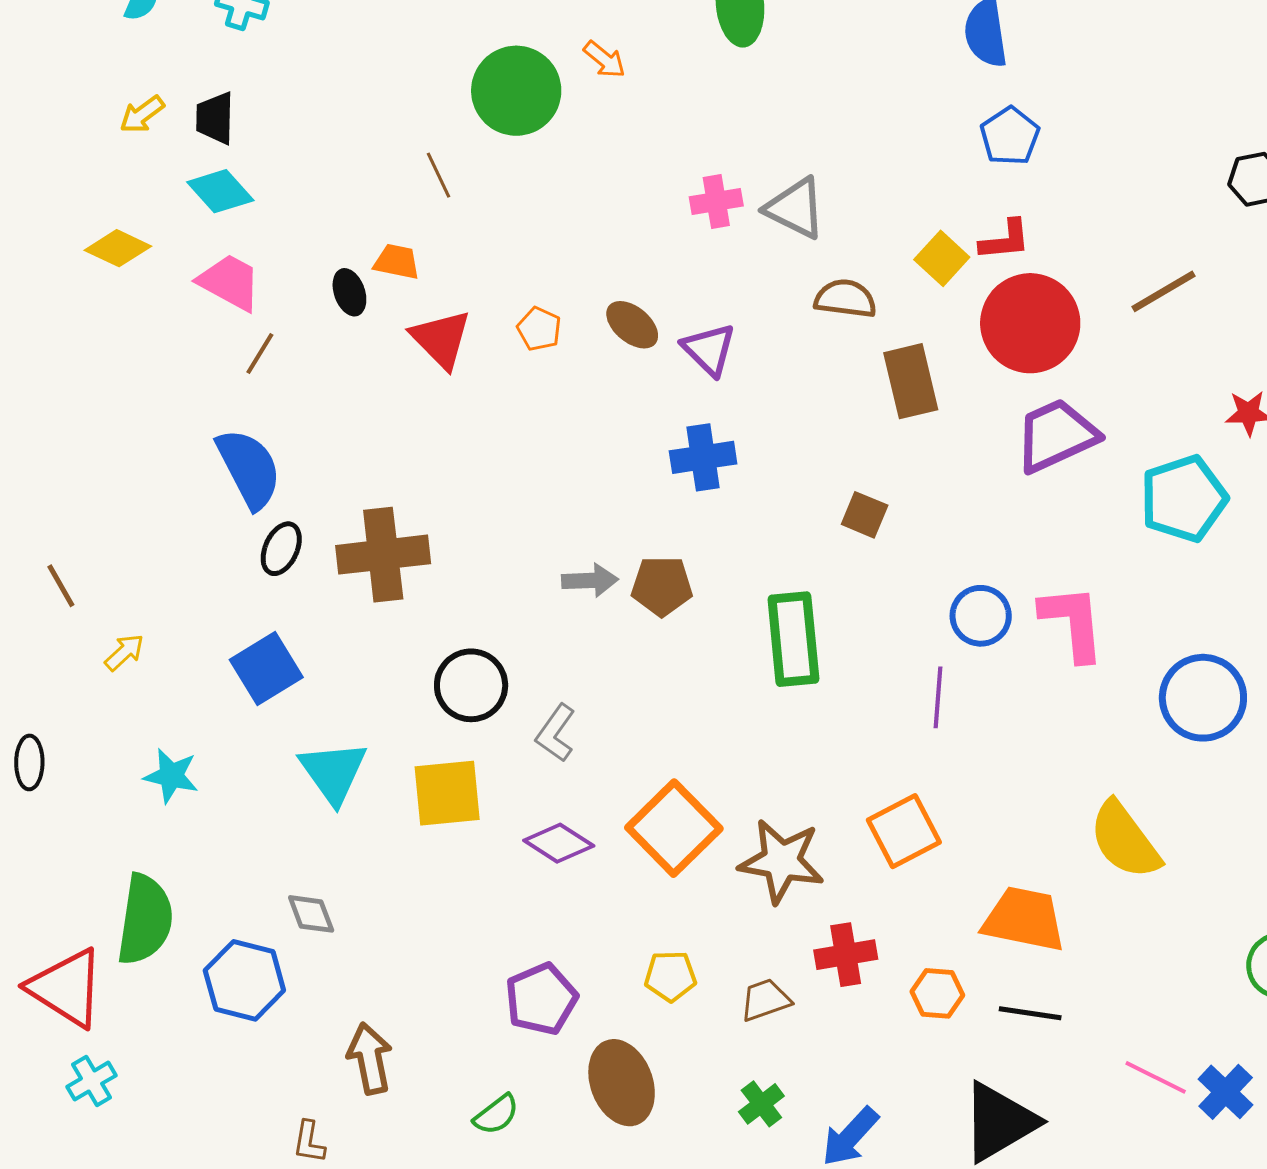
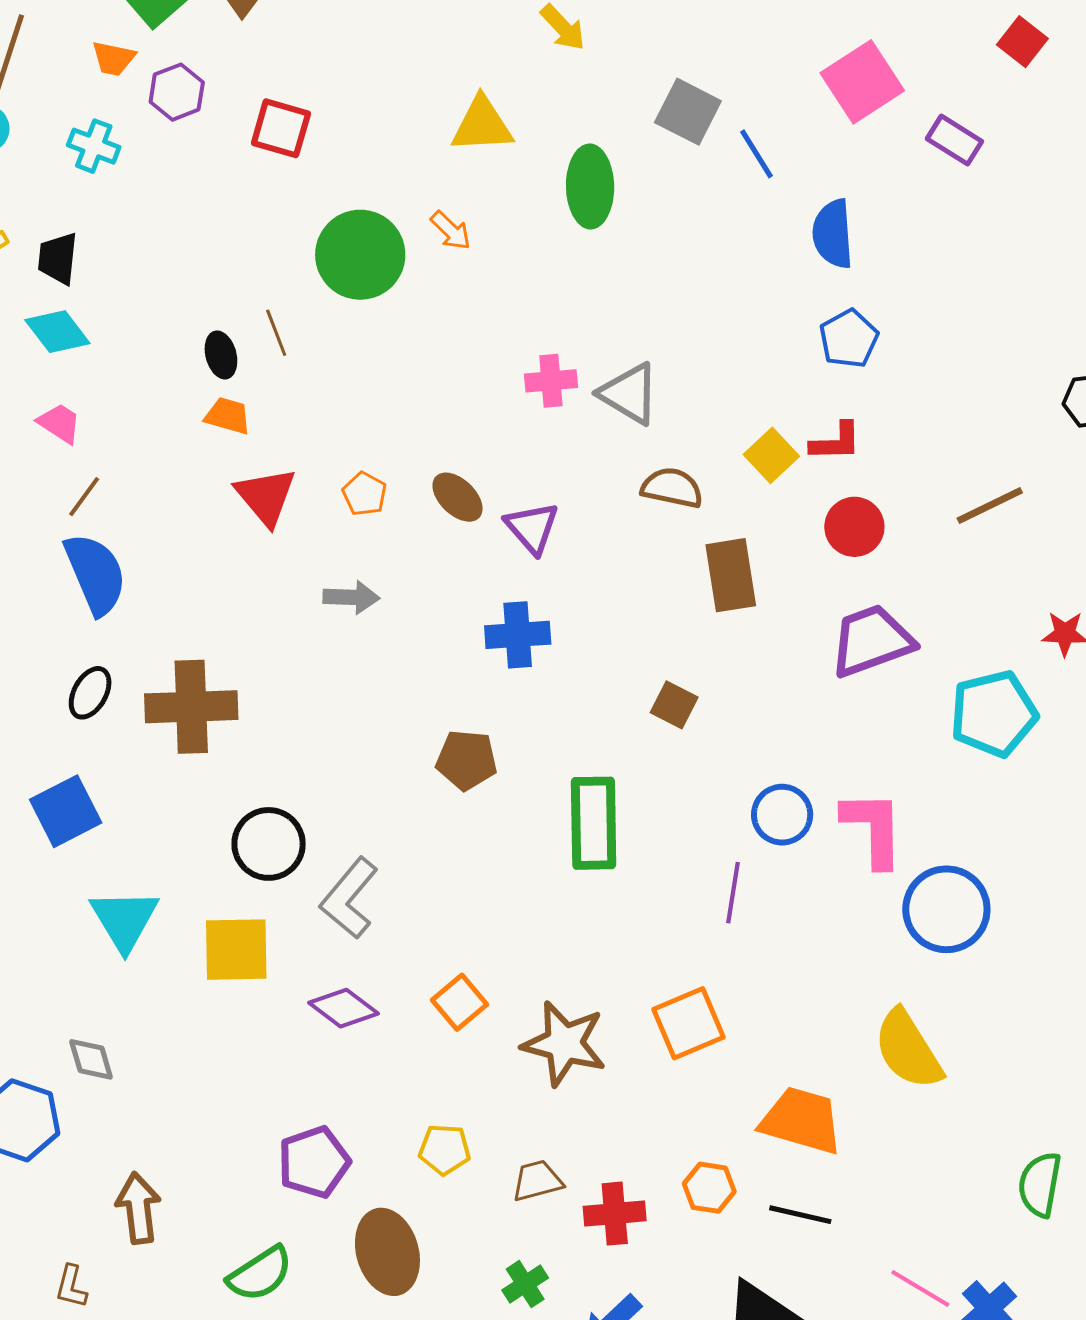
pink trapezoid: (230, 282) -> (59, 423), size x0.7
black ellipse: (349, 292) -> (221, 355), moved
red circle: (1030, 323) -> (854, 527), size x0.6
blue semicircle: (249, 468) -> (95, 574), moved
gray arrow: (590, 580) -> (351, 597), moved
blue circle: (1203, 698) -> (946, 909), moved
gray L-shape: (556, 733) -> (349, 898), size x1.4
orange square: (674, 828) -> (459, 1002), size x0.6
red cross: (846, 955) -> (615, 1214), moved
green semicircle: (496, 1115) -> (260, 1274), size x1.4

